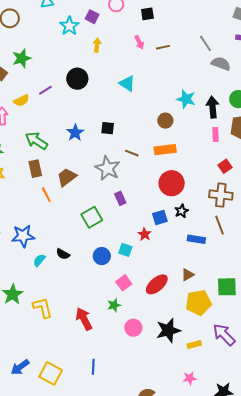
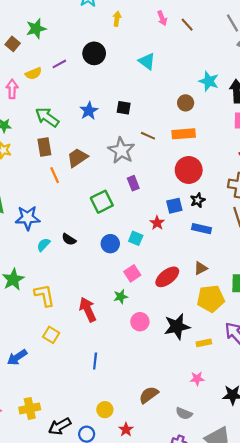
brown line: (163, 47) -> (187, 25), turned 56
blue rectangle: (196, 239) -> (201, 229), moved
yellow square: (51, 373) -> (51, 335), moved, size x0.7

